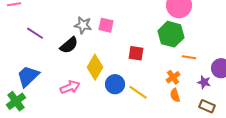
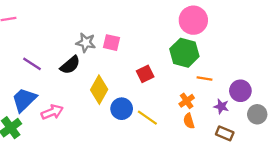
purple line: (35, 33) -> (32, 64), moved
red square: (136, 53) -> (145, 74), turned -35
pink arrow: (70, 87) -> (52, 112), moved

